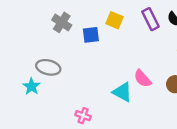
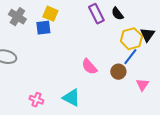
yellow square: (114, 20) -> (50, 14), moved
cyan triangle: (122, 92) -> (71, 98), moved

